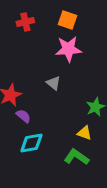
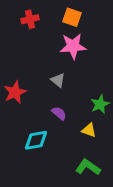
purple semicircle: (23, 116) -> (59, 113), moved
green L-shape: (76, 157) -> (88, 167), moved

